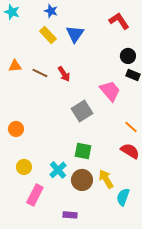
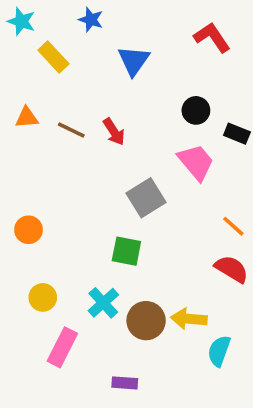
yellow rectangle: (48, 35) -> (53, 57), moved
black circle: (128, 56) -> (196, 110), moved
green square: (83, 151) -> (126, 251), moved
yellow arrow: (106, 179) -> (189, 319), turned -54

